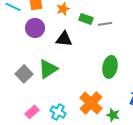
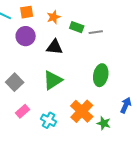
green triangle: (48, 69) -> (53, 80), moved
pink rectangle: (32, 112) -> (23, 111), moved

